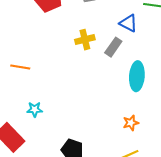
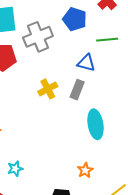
cyan ellipse: (137, 76) -> (96, 124), moved
orange star: (131, 123) -> (85, 170), moved

